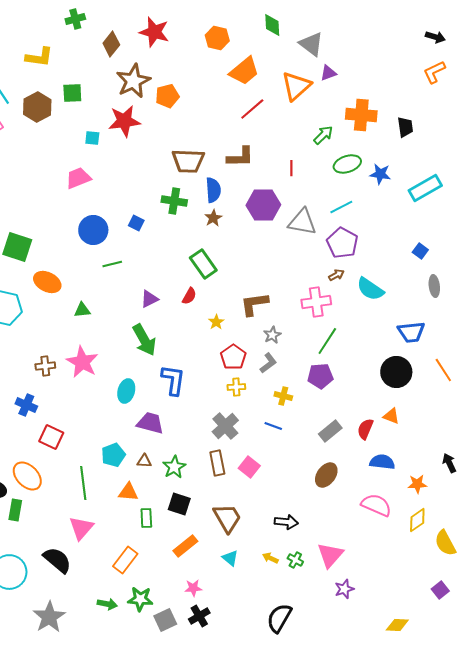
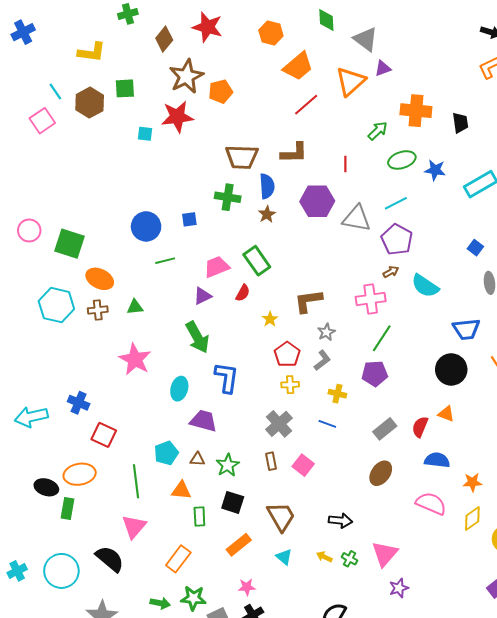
pink trapezoid: (78, 178) -> (217, 267), moved
blue square: (136, 223) -> (189, 219), turned -35
brown cross: (45, 366) -> (98, 310), moved
brown rectangle: (217, 463) -> (271, 461), size x0.7
orange ellipse: (27, 476) -> (80, 474), turned -56

